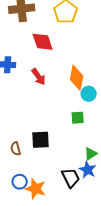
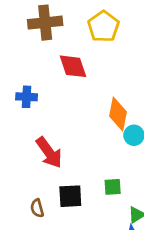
red arrow: (39, 77) -> (49, 152), moved, size x1.4
green square: (78, 118) -> (113, 187), moved

